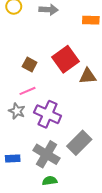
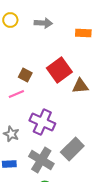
pink line: (27, 91) -> (16, 94), moved
gray star: (17, 111) -> (11, 134), moved

